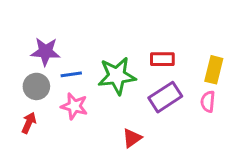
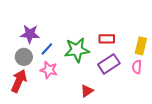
blue line: (71, 74) -> (47, 49), turned -40
red arrow: (29, 123) -> (19, 81), size x1.6

